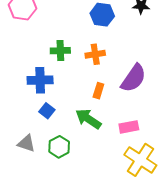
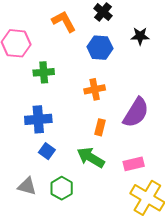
green cross: (60, 51) -> (44, 72), moved

